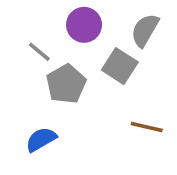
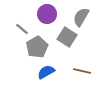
blue semicircle: (41, 139) -> (46, 72), moved

